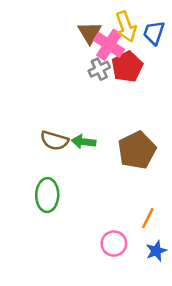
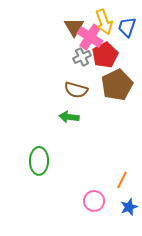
brown semicircle: (55, 141) -> (76, 90), moved
brown pentagon: (137, 150) -> (117, 85), moved

